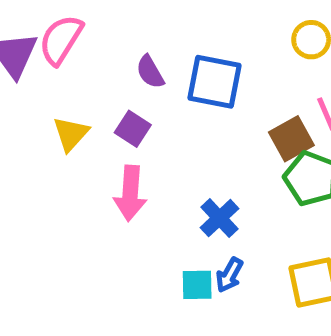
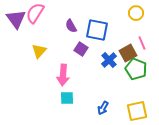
purple square: (133, 129) -> (81, 49), moved
blue cross: (219, 218) -> (109, 60), moved
cyan square: (197, 285) -> (67, 98), moved

